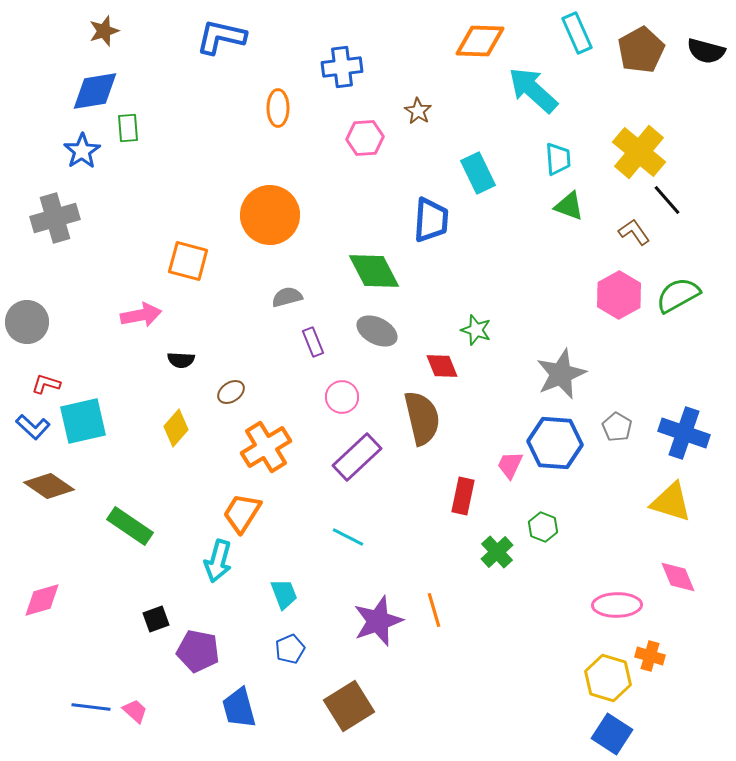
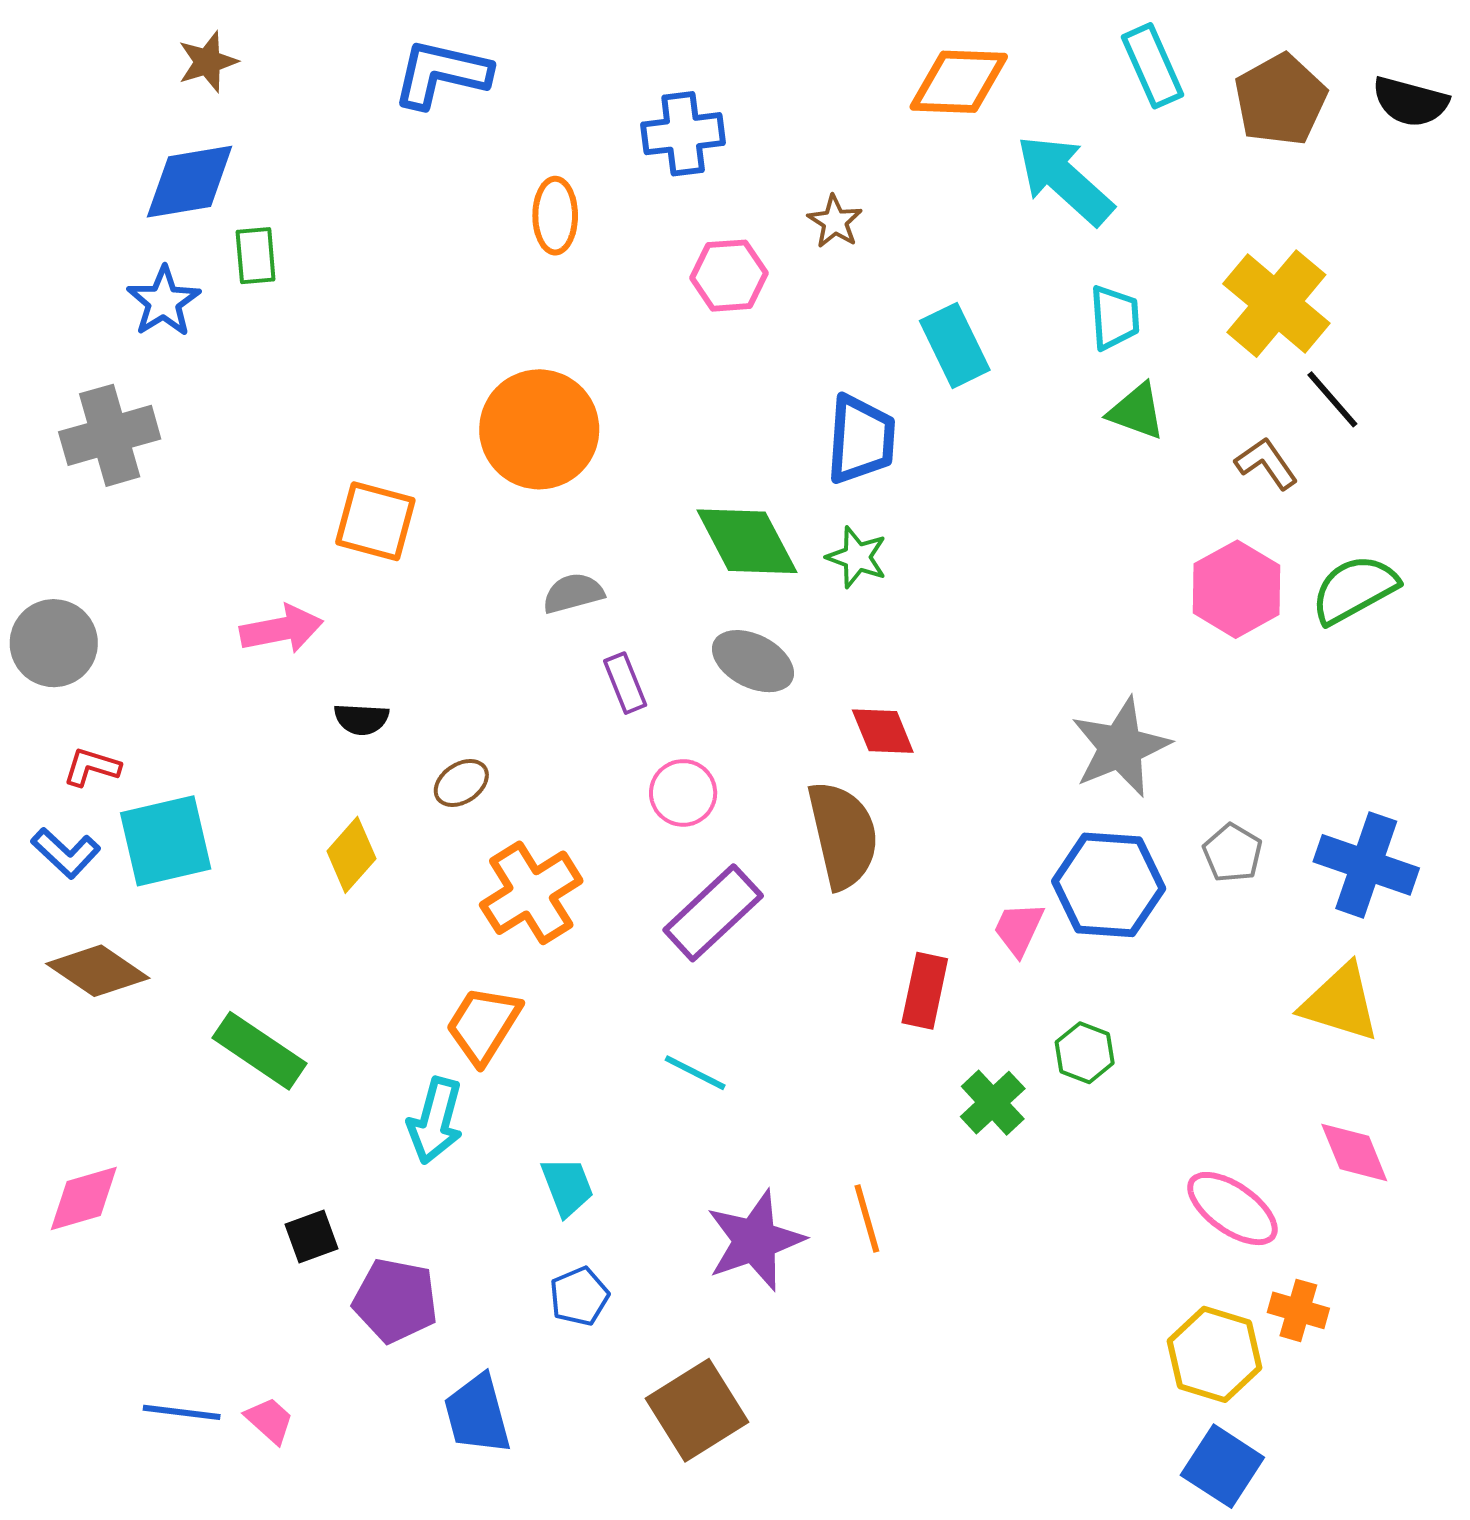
green star: (476, 330) -> (857, 557), moved
pink ellipse: (617, 605) -> (1232, 1209), turned 36

